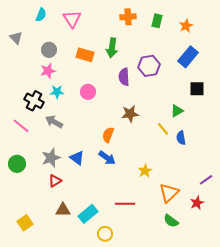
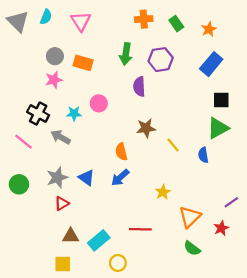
green rectangle: (157, 21) -> (176, 24), turned -48
gray triangle: (16, 38) -> (18, 21), moved, size x1.5
orange rectangle: (85, 55) -> (83, 63), moved
purple hexagon: (149, 66) -> (161, 60), moved
cyan star: (57, 92) -> (74, 114), moved
green triangle: (177, 111) -> (218, 128), moved, size x1.5
yellow line: (163, 129) -> (173, 145), moved
orange semicircle: (108, 135) -> (121, 152), turned -35
blue arrow: (107, 158) -> (120, 178), turned 102
yellow square: (25, 223) -> (63, 264), moved, turned 35

